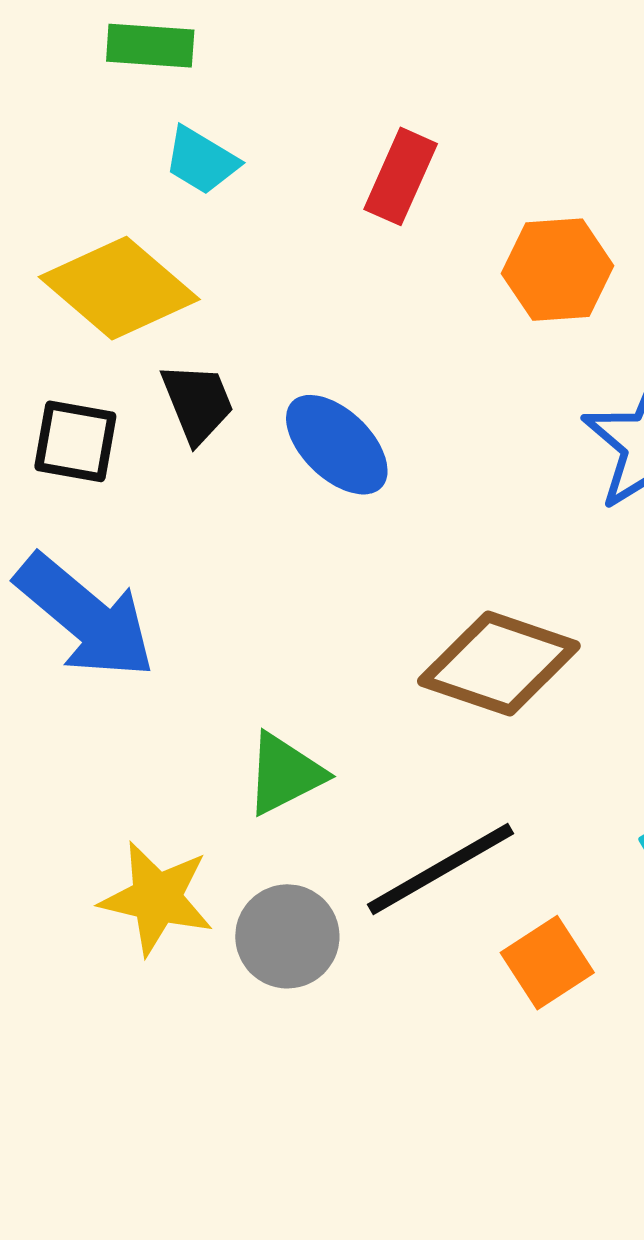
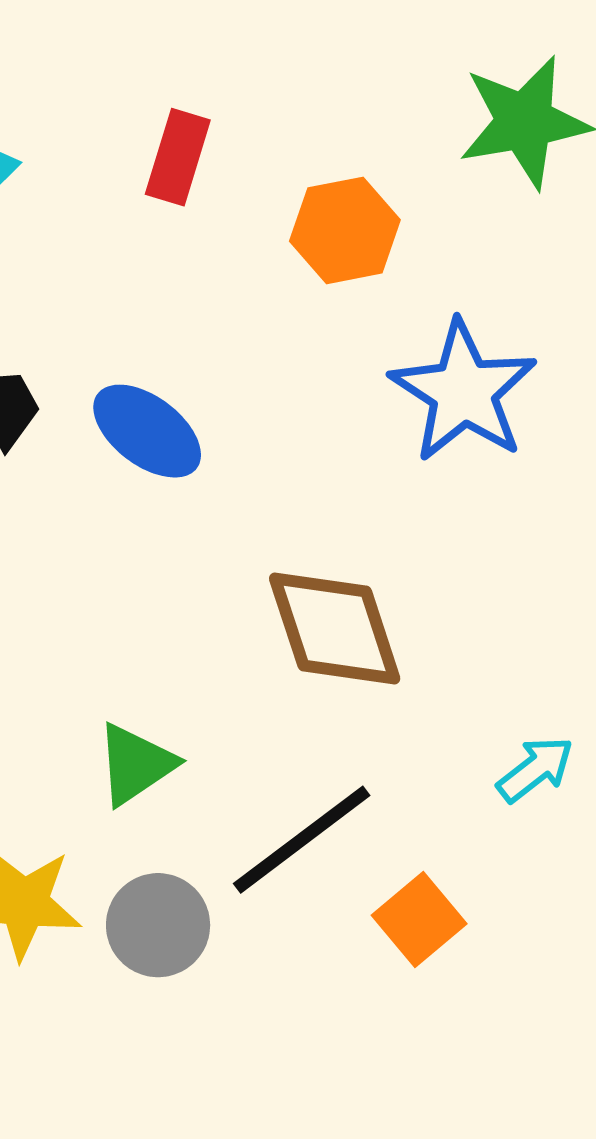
brown diamond: (499, 663) -> (335, 629), turned 60

